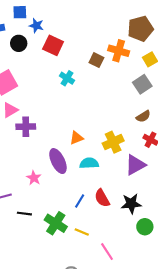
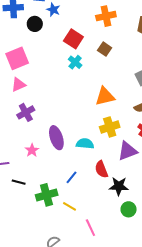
red square: (53, 45) -> (73, 39), moved
orange cross: (119, 51) -> (106, 16), moved, turned -36
purple cross: (26, 127) -> (26, 112), moved, turned -36
orange triangle: (76, 138) -> (105, 96), moved, size x1.5
red semicircle: (102, 198) -> (101, 169), moved
green cross: (56, 223) -> (47, 195), turned 35

